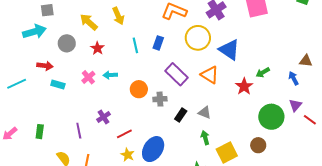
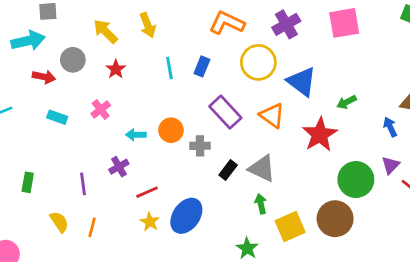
red arrow: (45, 66) -> (44, 77), moved
green arrow: (263, 72) -> (347, 102), moved
cyan arrow: (110, 75) -> (136, 135), moved
red star: (244, 86) -> (320, 135), size x1.4
gray triangle: (205, 113) -> (262, 168), size x1.5
brown circle: (258, 145) -> (335, 219), size x1.6

